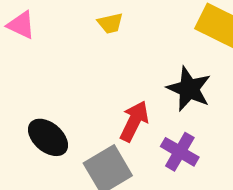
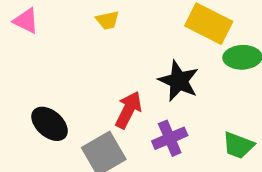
purple cross: (180, 152) -> (170, 138), turned 36

